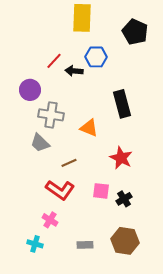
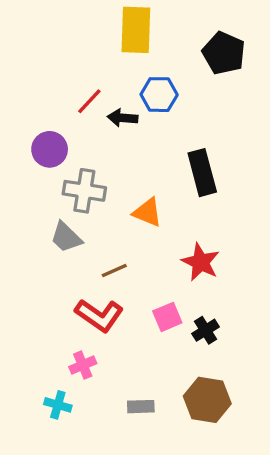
pink square: (101, 191) -> (167, 317), turned -30
pink cross: (50, 220) -> (83, 365), turned 35

